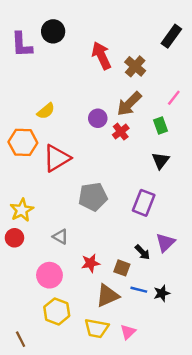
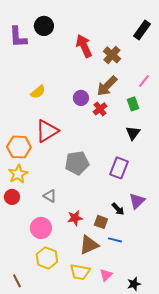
orange hexagon: (23, 142) -> (19, 147), moved
black star: (162, 293) -> (134, 284), moved

